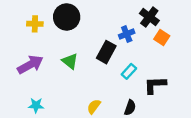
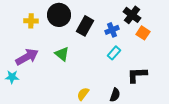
black rectangle: (106, 52) -> (85, 26), moved
cyan rectangle: (129, 71) -> (114, 53), moved
cyan star: (36, 105) -> (12, 77), moved

